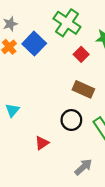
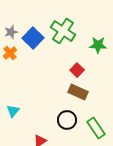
blue square: (34, 44) -> (33, 38), moved
red square: (81, 54) -> (77, 70), moved

